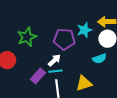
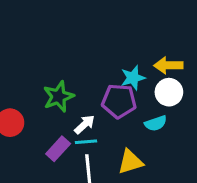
green star: (27, 37) -> (58, 96), moved
purple pentagon: (64, 39) -> (119, 101), moved

